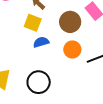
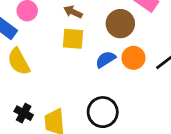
blue semicircle: (41, 42) -> (106, 59), moved

